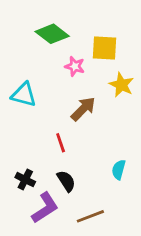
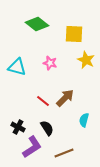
pink star: (75, 66) -> (50, 63), moved
brown arrow: (83, 109) -> (65, 98), moved
red line: (61, 143) -> (43, 101), turned -32

